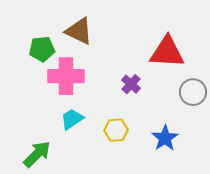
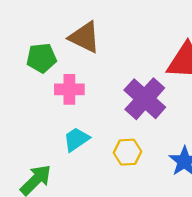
pink cross: (66, 76) -> (69, 89), size x0.7
purple cross: (131, 84) -> (145, 99), size x1.8

